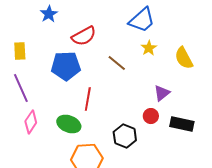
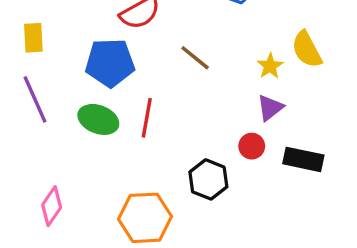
yellow star: (149, 48) -> (270, 66), moved
pink diamond: (31, 122) -> (52, 206), moved
green ellipse: (69, 124) -> (98, 119), moved

